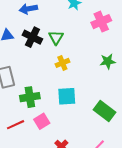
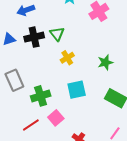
black cross: (32, 37) -> (34, 37), turned -30
green star: (108, 61) -> (105, 62), moved

